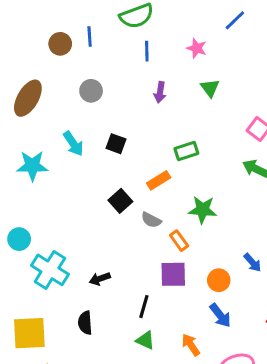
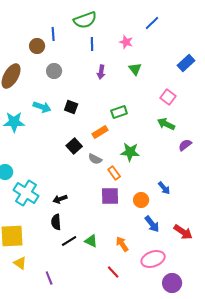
brown circle: (60, 44) -> (37, 46), moved
cyan arrow: (73, 144) -> (42, 107), turned -36
black line: (144, 307) -> (69, 241), moved, turned 42
blue arrow: (220, 315) -> (152, 224), moved
black semicircle: (85, 323) -> (56, 222), moved

